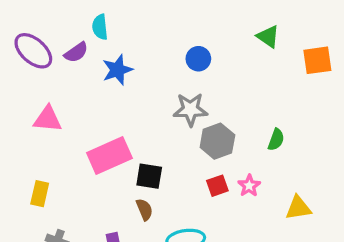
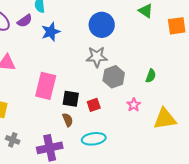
blue circle: (198, 59) -> (102, 25), size x1.6
pink rectangle: (109, 156) -> (46, 86), turned -52
red square: (217, 186) -> (94, 105), moved
yellow triangle: (298, 208) -> (165, 119), size x1.4

